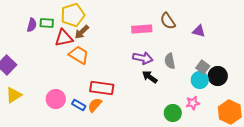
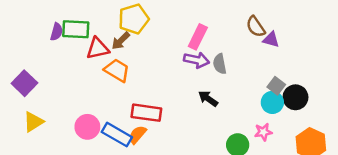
yellow pentagon: (73, 15) -> (134, 19), moved
brown semicircle: (168, 21) -> (256, 27), moved
green rectangle: (47, 23) -> (76, 29), size x1.5
pink rectangle: (142, 29) -> (198, 37), turned -60
purple arrow: (143, 58) -> (197, 60), moved
gray semicircle: (170, 61) -> (220, 64), moved
blue rectangle: (79, 105) -> (117, 135), size x1.6

